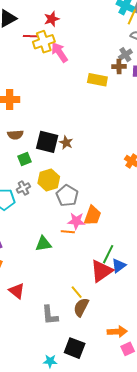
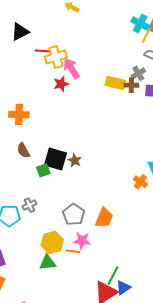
red star: (52, 19) -> (61, 84), moved
yellow rectangle: (97, 80) -> (115, 83), moved
brown semicircle: (15, 135) -> (23, 150), turned 63
green square: (24, 159) -> (43, 170), moved
yellow hexagon: (49, 180) -> (52, 242), moved
orange trapezoid: (92, 216) -> (104, 218), moved

